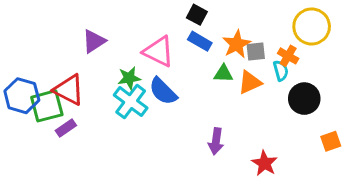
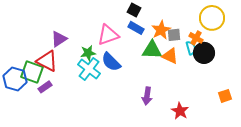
purple triangle: (94, 41) -> (59, 39), moved
pink triangle: (159, 51) -> (108, 35), turned -45
green triangle: (223, 74) -> (152, 50), size x1.5
orange triangle: (250, 82) -> (170, 56), turned 48
blue hexagon: (22, 96) -> (15, 79), moved
black circle: (304, 99) -> (204, 53), moved
green square: (47, 106) -> (32, 72), turned 35

